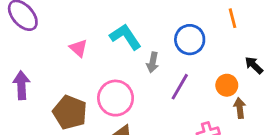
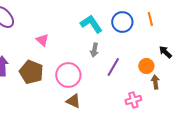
cyan L-shape: (126, 37) -> (91, 24), moved
blue circle: (190, 40) -> (122, 22), moved
brown pentagon: (70, 112) -> (31, 72), moved

